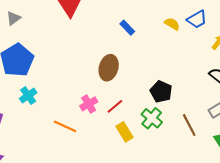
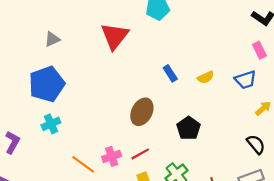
yellow semicircle: (172, 24) -> (206, 77), moved, turned 112
black pentagon: (161, 92) -> (189, 128), moved
pink cross: (89, 104) -> (112, 156), moved

